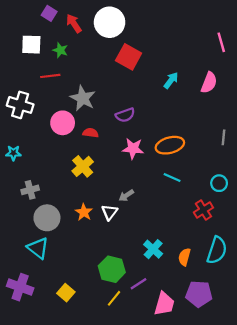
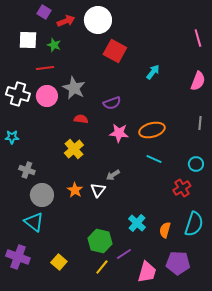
red arrow: (74, 23) -> (66, 21), turned 102
pink semicircle: (209, 83) -> (198, 81), moved
pink circle: (63, 123) -> (47, 96), moved
gray cross: (30, 190) -> (27, 170), turned 35

